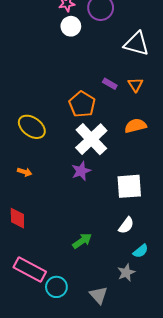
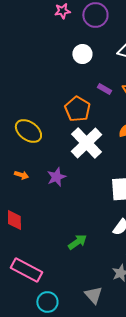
white circle: (71, 26) -> (82, 54), moved
purple star: (81, 171) -> (56, 177), moved
cyan circle: (56, 287) -> (47, 302), moved

